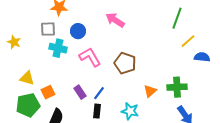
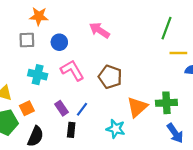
yellow line: (188, 41) -> (178, 53), turned 42
cyan cross: (58, 48) -> (38, 75), moved
orange triangle: (150, 91) -> (137, 107), size x1.5
black rectangle: (97, 111) -> (71, 130), moved

